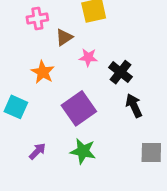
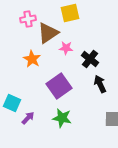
brown triangle: (64, 37) -> (48, 33), size x1.6
cyan square: (16, 107) -> (12, 103), moved

